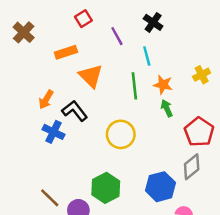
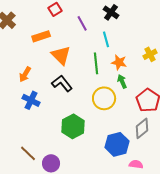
black L-shape: (75, 111) -> (62, 83), moved
yellow circle: (121, 134) -> (104, 98), moved
green hexagon: (106, 188) -> (73, 126), moved

